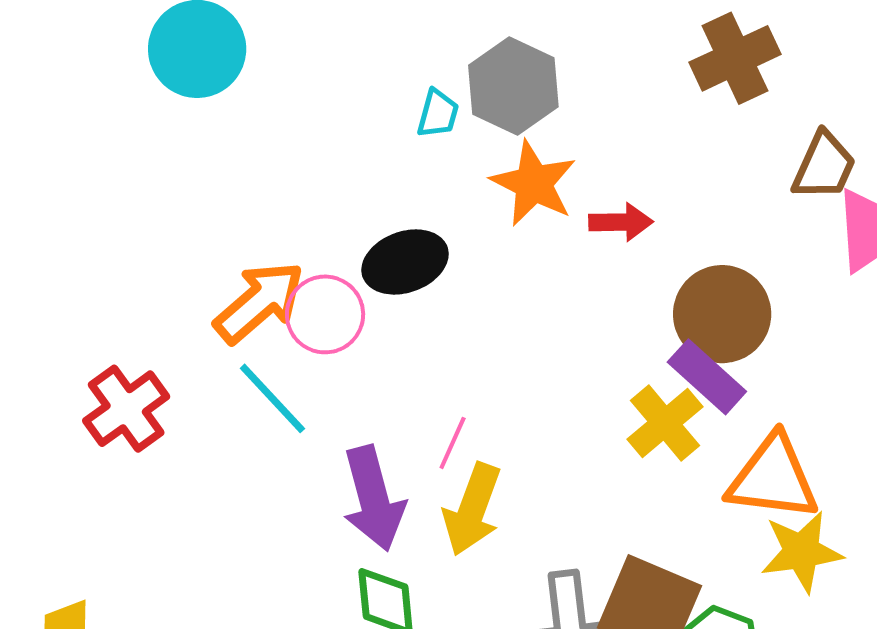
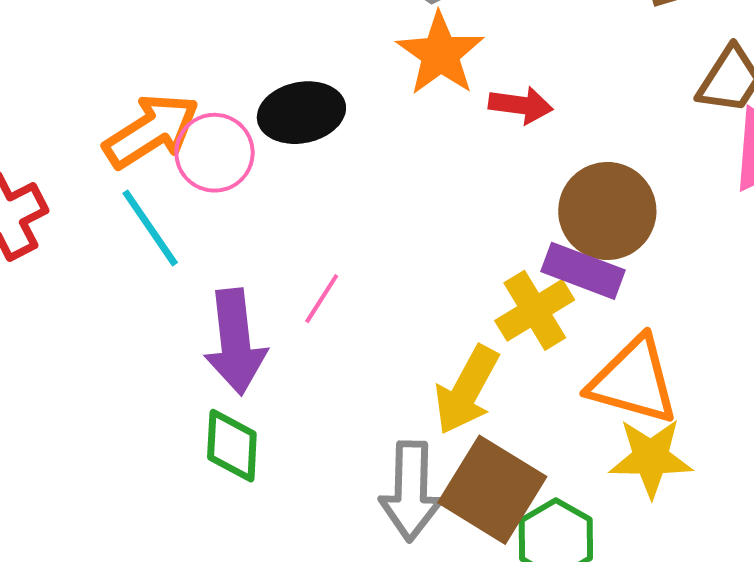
purple rectangle: (707, 377) -> (583, 271), turned -30
yellow arrow: (472, 509) -> (466, 390), moved

